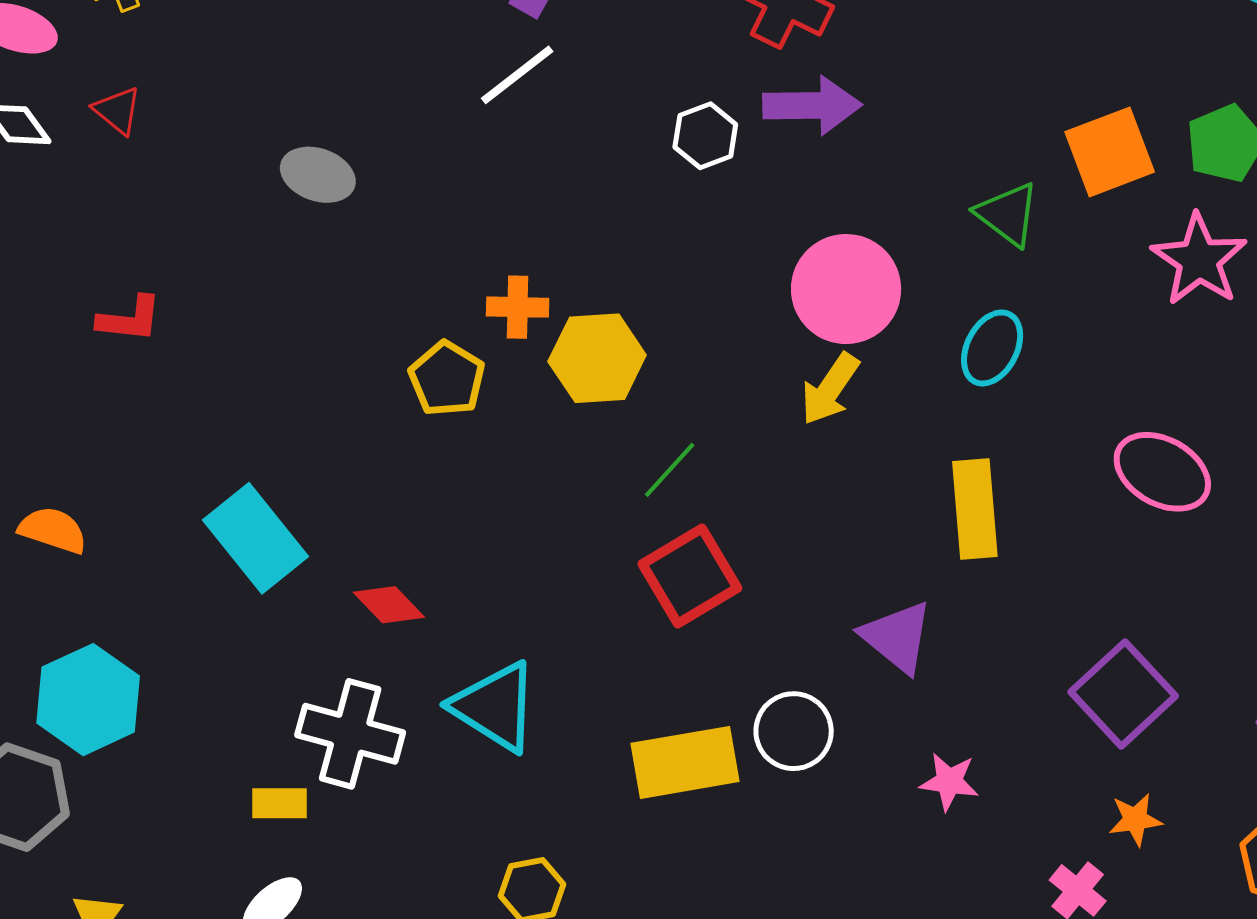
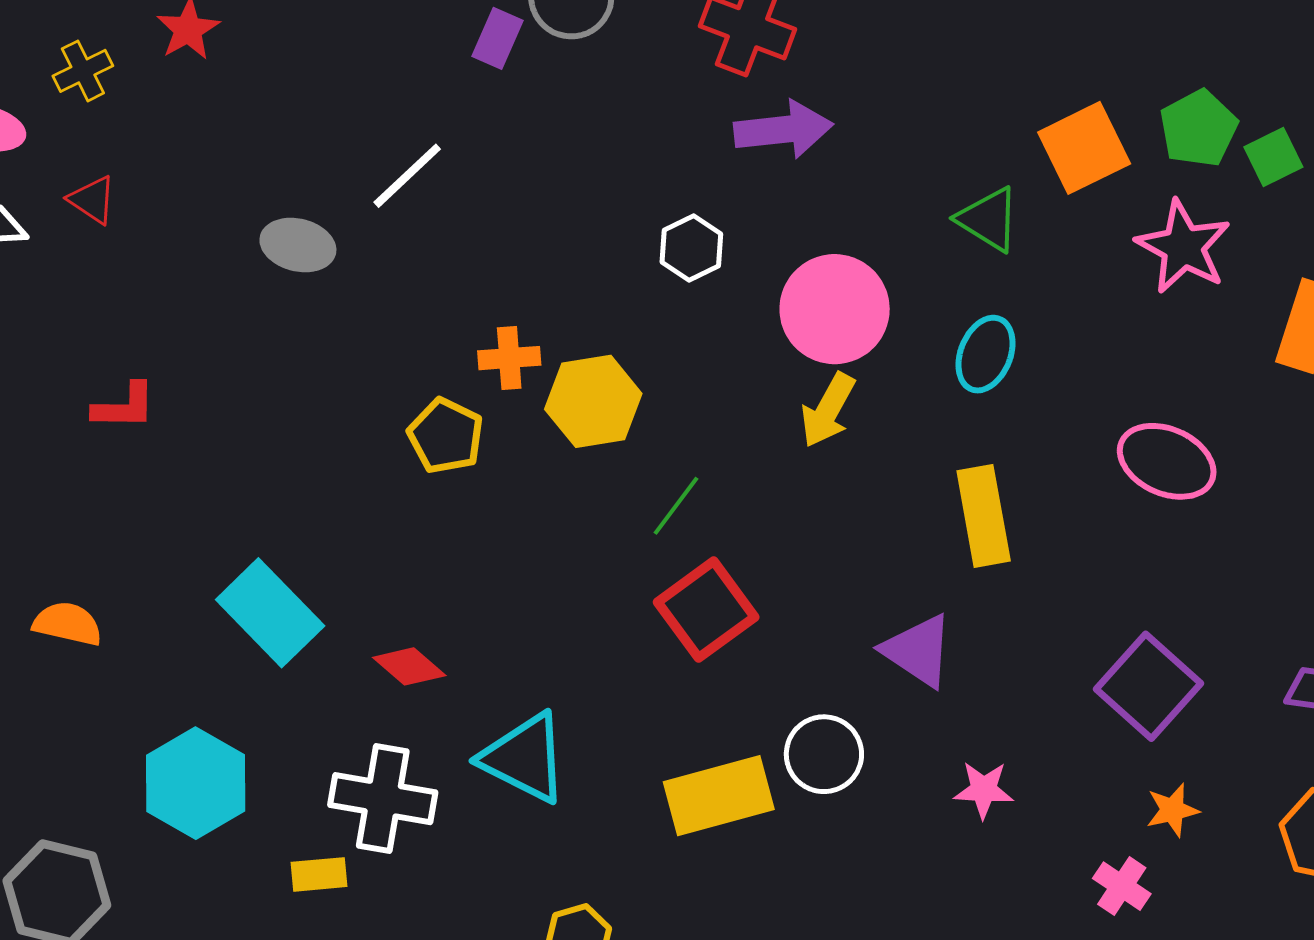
white line: (517, 75) -> (407, 176), moved
white hexagon: (705, 136) -> (691, 248), moved
cyan hexagon: (88, 700) -> (196, 783), moved

